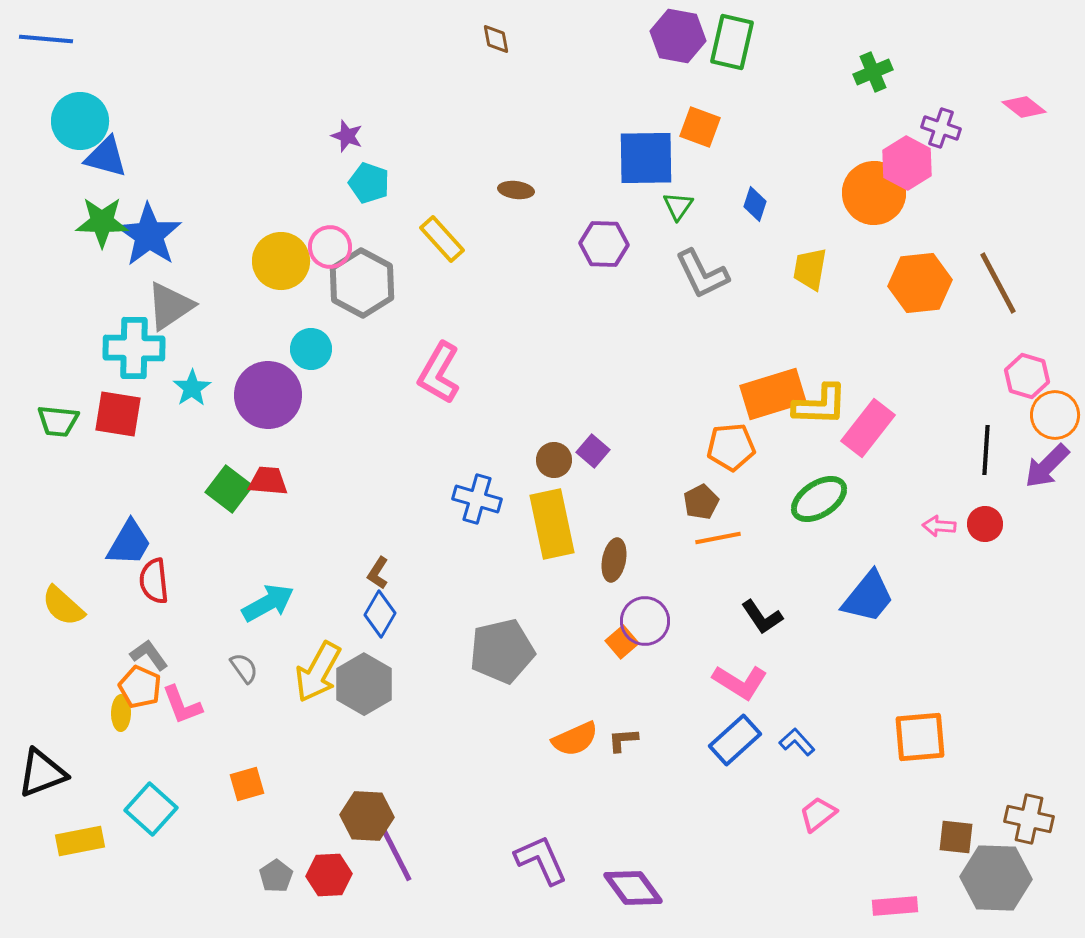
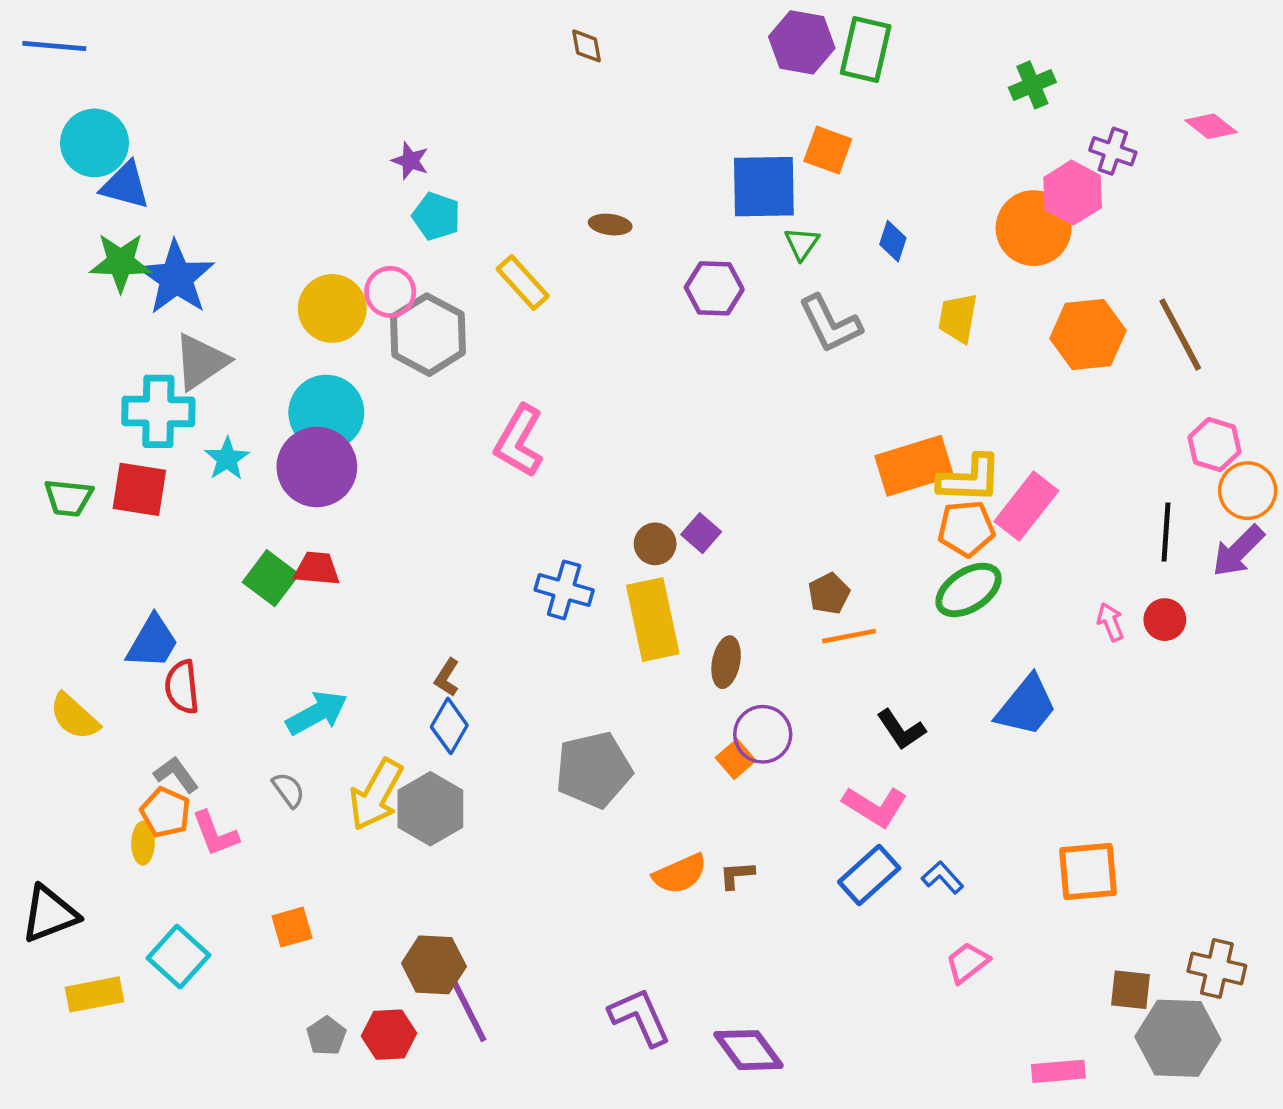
cyan circle: (311, 349) -> (326, 413), moved, size x1.5
orange pentagon: (731, 447) -> (966, 528), moved
pink arrow: (939, 526) -> (1110, 622), turned 64

